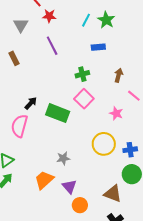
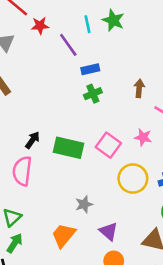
cyan line: (86, 20) -> (88, 24), turned -32
purple line: (52, 46) -> (68, 45), moved
blue rectangle: (98, 47) -> (90, 69), moved
pink square: (84, 99) -> (108, 145), moved
purple triangle: (69, 186) -> (109, 231), moved

